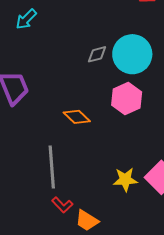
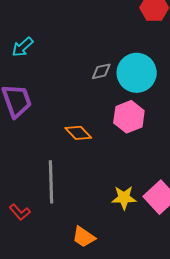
cyan arrow: (26, 19) -> (22, 47), moved
red L-shape: (62, 205) -> (20, 212), moved

